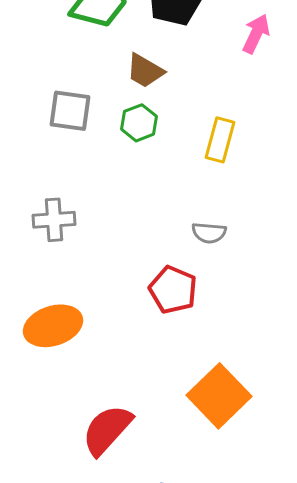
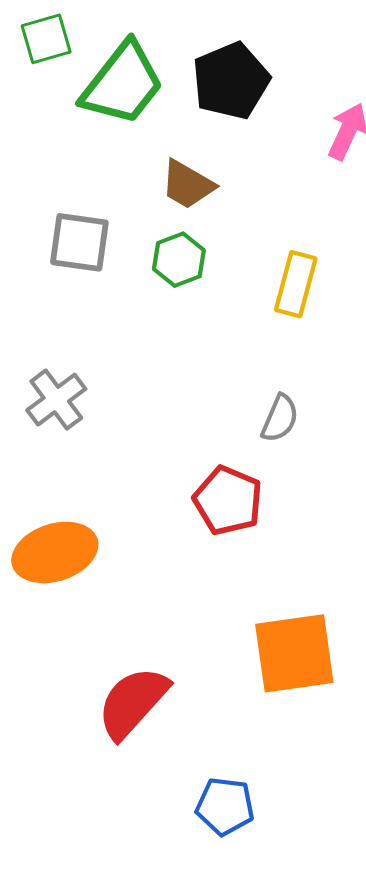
gray cross: (54, 220) -> (56, 400), turned -33
gray semicircle: (209, 233) -> (280, 418), turned -72
orange square: (219, 396) -> (294, 653), turned 36

